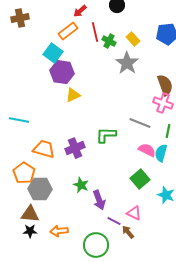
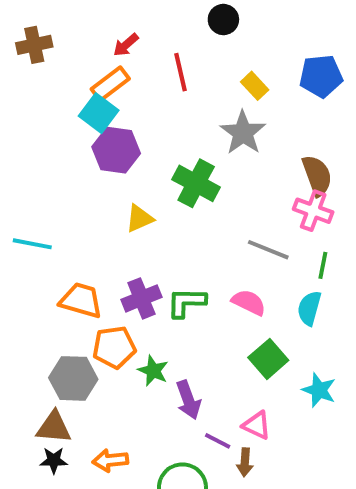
red arrow: (80, 11) -> (126, 45), moved
orange rectangle: (68, 31) -> (110, 84), moved
green cross: (109, 41) -> (196, 183), moved, size x1.6
yellow triangle: (73, 95) -> (140, 218), moved
green L-shape: (106, 135) -> (186, 302), moved
pink semicircle: (147, 150) -> (249, 302), moved
orange pentagon: (24, 173) -> (114, 347), moved, turned 30
brown arrow: (128, 232) -> (245, 462), turned -136

